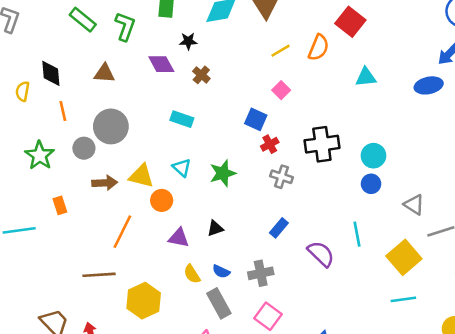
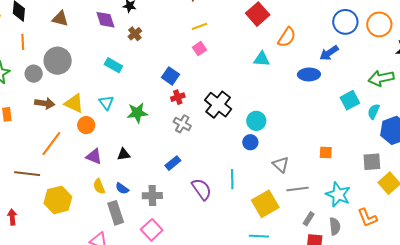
orange semicircle: (318, 48) -> (287, 37), moved
pink square: (281, 90) -> (199, 49), moved
black cross: (322, 144) -> (218, 105), turned 36

